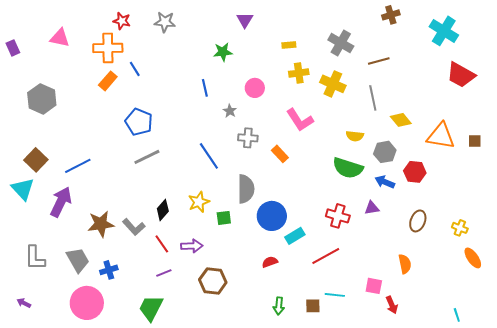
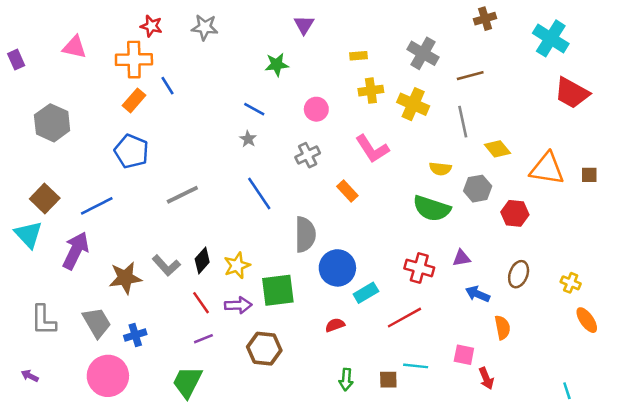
blue line: (205, 88) -> (254, 109), turned -48
gray star: (230, 111) -> (248, 139), moved
blue pentagon: (139, 122) -> (131, 151), moved
gray cross: (248, 138) -> (308, 155), moved, turned -30
blue arrow: (385, 182) -> (478, 294), moved
yellow star: (199, 202) -> (237, 265), moved
green square: (224, 218) -> (278, 290), moved, size x1.8
gray L-shape: (134, 227) -> (166, 265), moved

